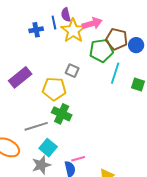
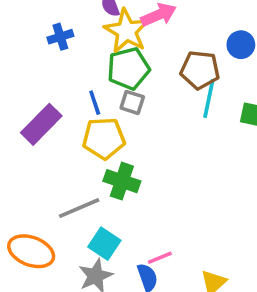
blue line: (54, 23) -> (95, 103), moved
brown pentagon: (117, 39) -> (200, 70), moved
green pentagon: (101, 51) -> (128, 69), moved

